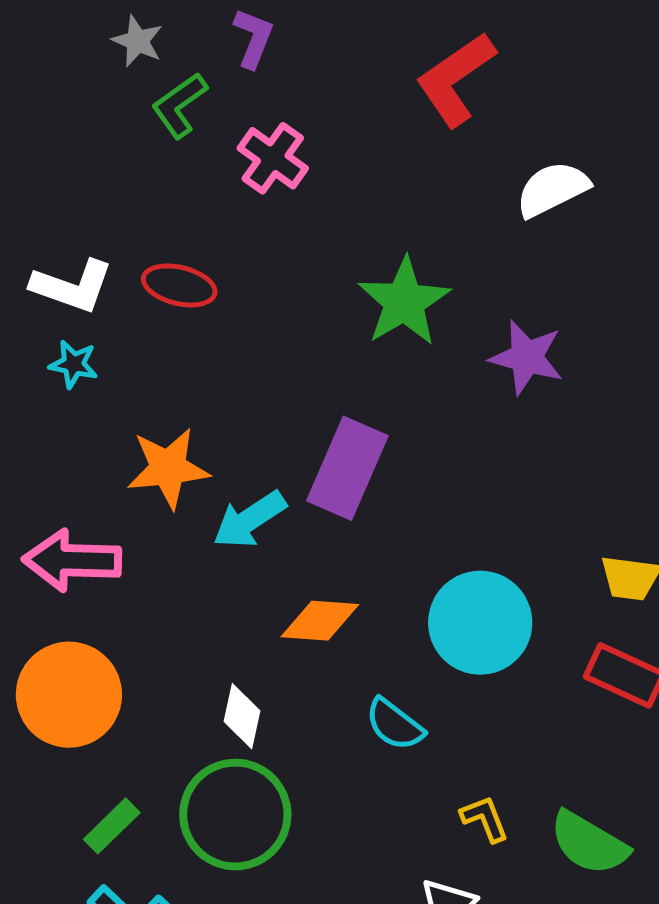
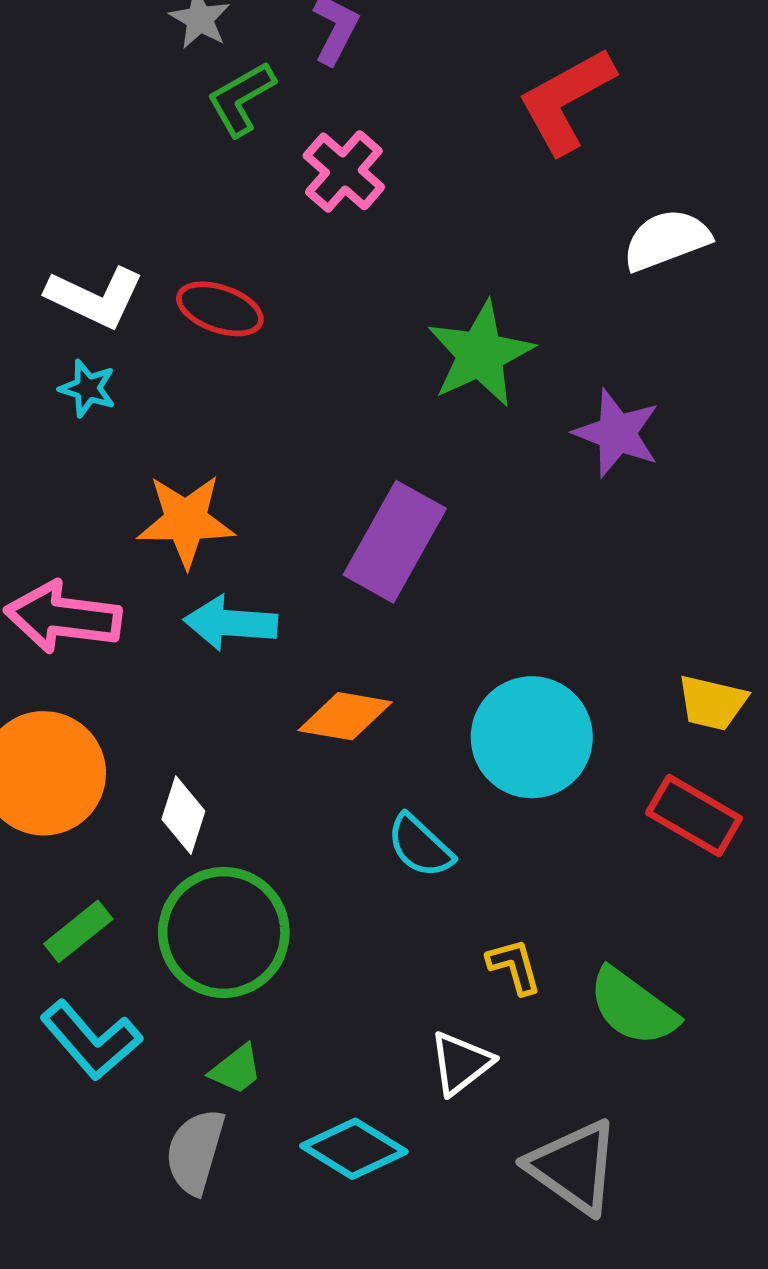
cyan arrow: (249, 520) -> (231, 623), moved, turned 32
white diamond: (242, 716) -> (183, 815), moved

